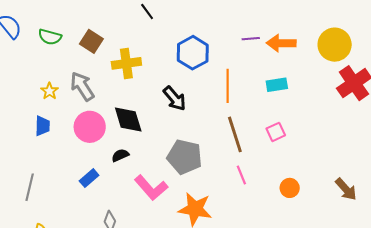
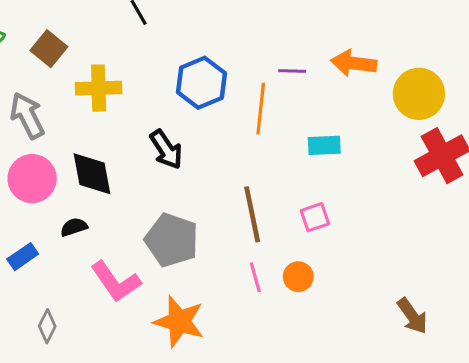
orange arrow: (281, 43) -> (354, 63), moved
orange line: (228, 86) -> (261, 109), moved
orange circle: (290, 188) -> (298, 277), moved

